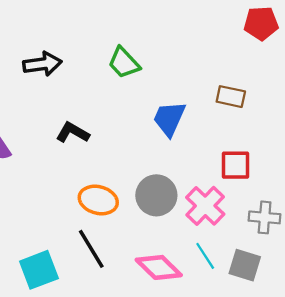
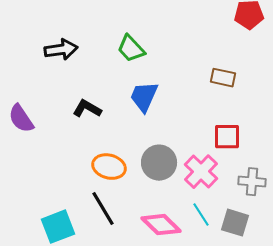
blue trapezoid: (169, 119) -> (144, 97), moved

